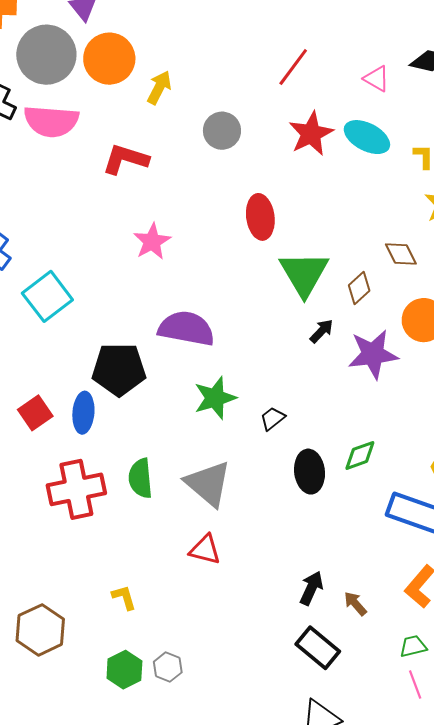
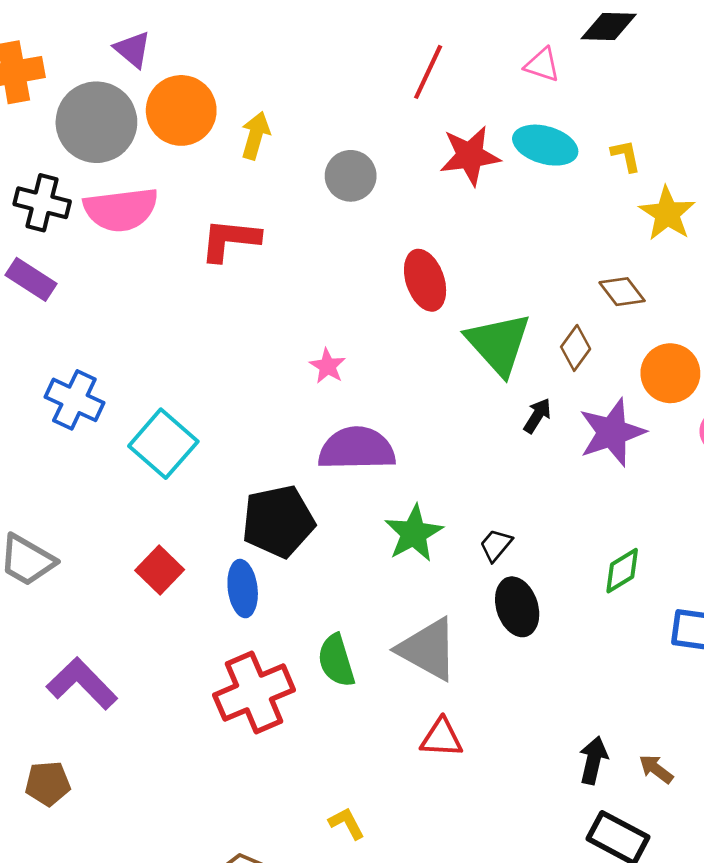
red star: (311, 134) -> (470, 156), turned 30
pink star: (152, 242) -> (327, 366), moved, size x0.7
red square: (35, 413) -> (160, 570), moved
black ellipse: (310, 472) -> (517, 607), moved

